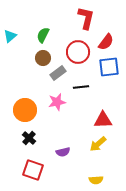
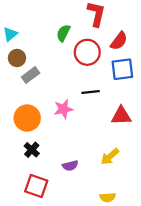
green semicircle: (43, 35) -> (63, 33), moved
brown circle: (43, 58) -> (17, 58), moved
gray rectangle: (58, 73) -> (31, 75), moved
red triangle: (103, 120) -> (121, 116), moved

